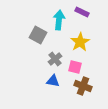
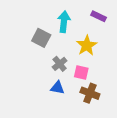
purple rectangle: (82, 12) -> (99, 16), moved

